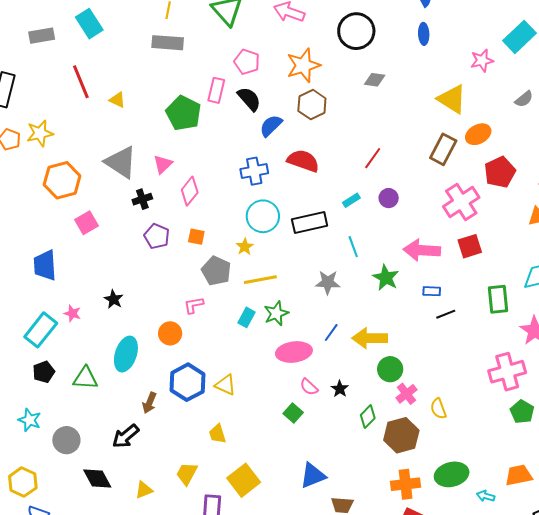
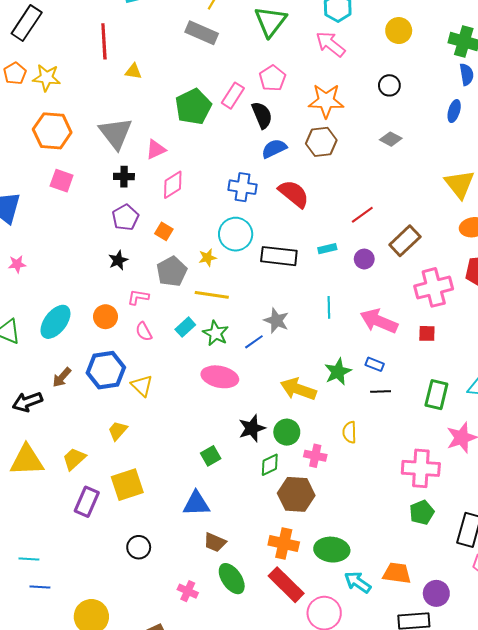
black circle: (356, 31) -> (389, 85), size x0.6
yellow triangle: (117, 100) -> (133, 71), turned -36
brown rectangle: (443, 149) -> (405, 241), moved
pink square: (86, 223) -> (62, 181), turned 30
red square: (470, 246) -> (427, 333), size x0.7
cyan line: (353, 247) -> (329, 307), moved
green star: (386, 278) -> (338, 372), moved
black star: (114, 299) -> (118, 260), moved
pink star: (72, 313) -> (17, 264), turned 30
green star: (276, 313) -> (216, 333), turned 30
blue line: (331, 333) -> (254, 342), moved
green circle: (390, 369) -> (287, 432), moved
pink semicircle: (309, 387) -> (144, 332), moved
black star: (340, 389) -> (252, 428), size x1.5
pink cross: (406, 394) -> (315, 456), turned 30
yellow semicircle: (438, 409) -> (350, 432), moved
green square: (293, 413) -> (211, 456), moved
yellow trapezoid: (218, 434) -> (118, 431), turned 40
yellow triangle: (144, 490) -> (27, 460), size x1.8
cyan arrow: (486, 496) -> (358, 582), size x1.5

